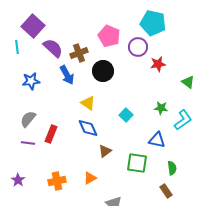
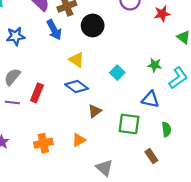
red star: (158, 64) -> (162, 14), moved
blue diamond: (88, 128) -> (77, 86), turned -30
brown rectangle: (166, 191) -> (151, 156), moved

